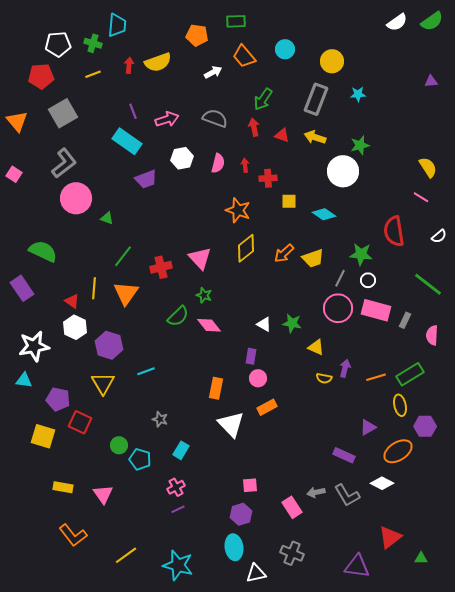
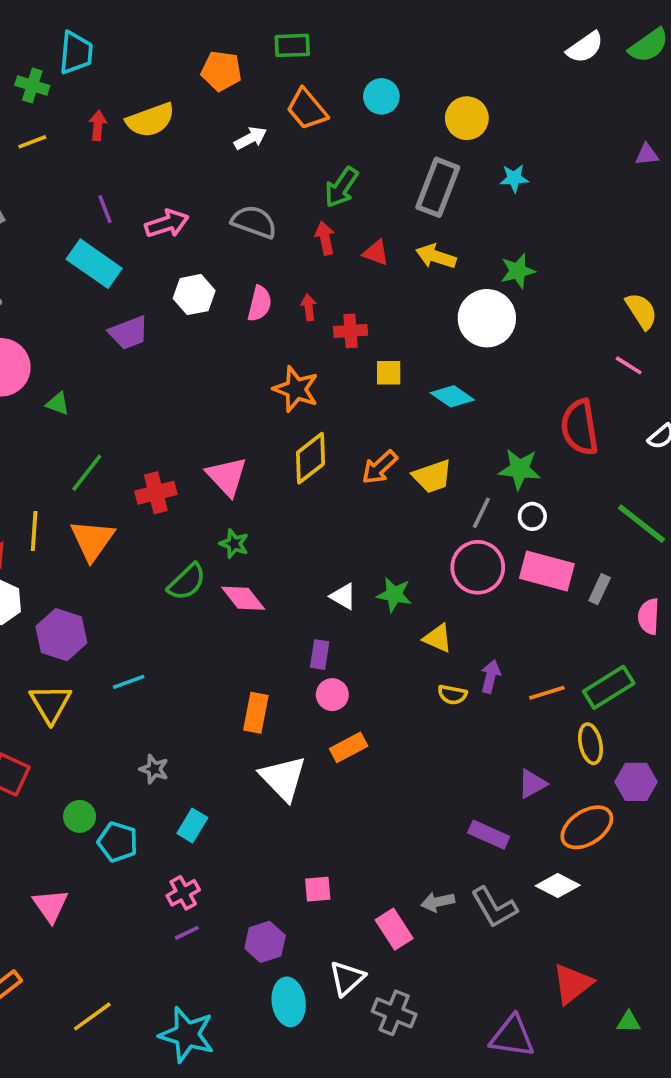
purple hexagon: (241, 514) -> (265, 942), moved
white triangle: (256, 573) -> (347, 978), moved, turned -30

